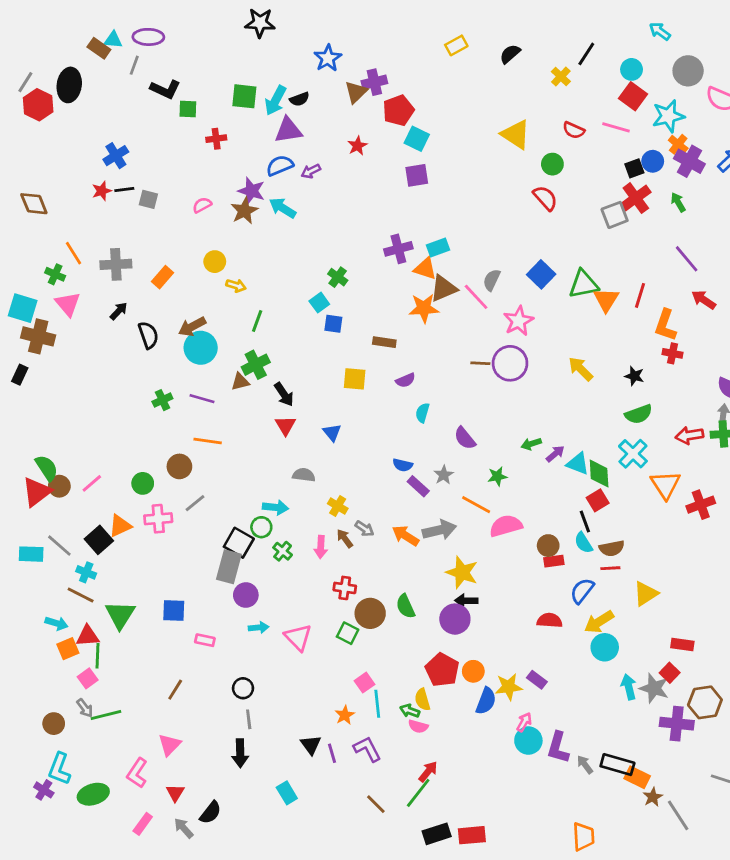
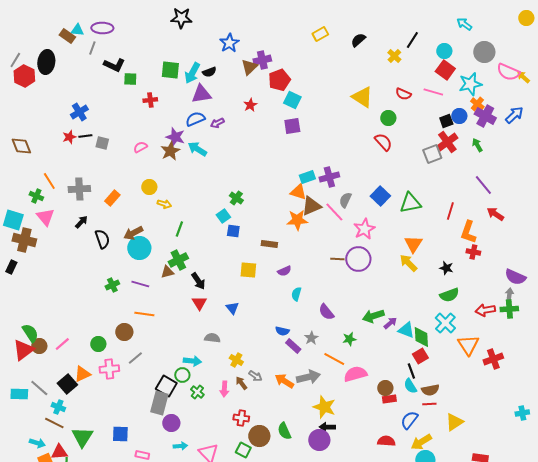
purple cross: (398, 249) -> (329, 177), moved
orange triangle: (606, 300) -> (413, 244), moved
green arrow: (531, 444) -> (373, 316), size x1.5

